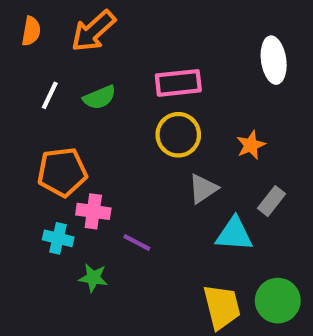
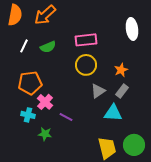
orange semicircle: (31, 31) -> (15, 15), size x1.5
gray rectangle: (272, 201) -> (122, 91), moved
pink cross: (93, 211) -> (45, 102), turned 35

